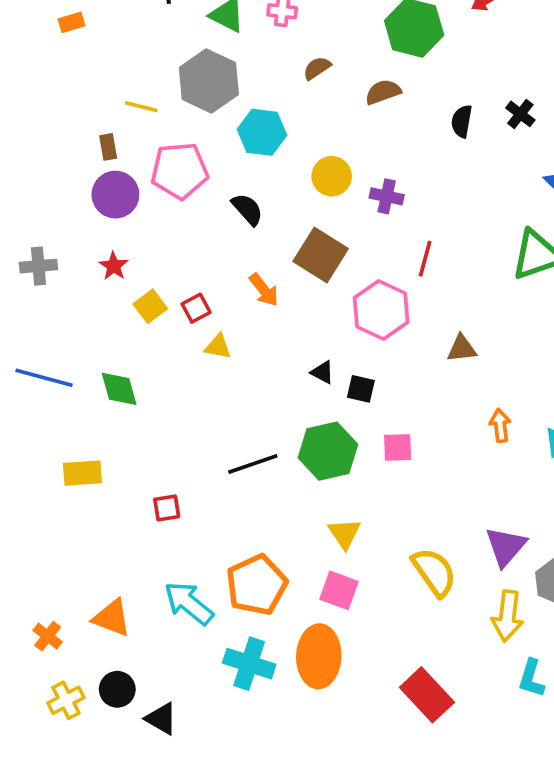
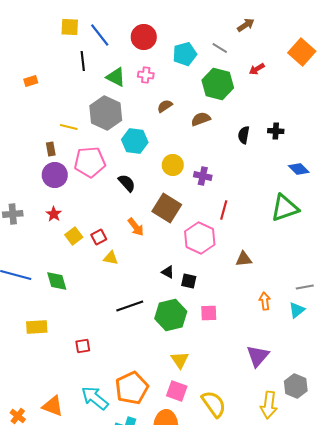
black cross: (520, 114) -> (276, 131), turned -35
black line: (253, 464) -> (130, 306), moved
purple triangle: (506, 546) -> (258, 356), moved
yellow semicircle: (434, 572) -> (214, 404), moved

